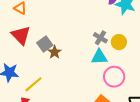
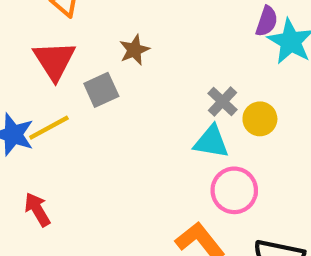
brown star: (55, 52) -> (134, 50), moved
yellow line: (33, 84) -> (49, 128), moved

